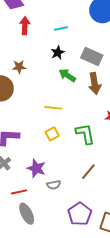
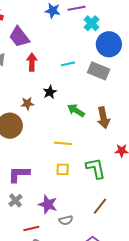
black star: (58, 53) -> (50, 92), moved
gray rectangle: (92, 57) -> (99, 71), moved
yellow square: (52, 134) -> (63, 169), turned 32

